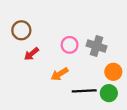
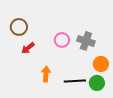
orange arrow: (59, 74) -> (46, 74), moved, turned 126

